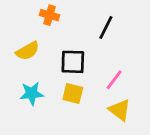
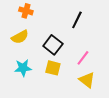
orange cross: (49, 15) -> (26, 11), moved
black square: (73, 62) -> (53, 45), turned 36

